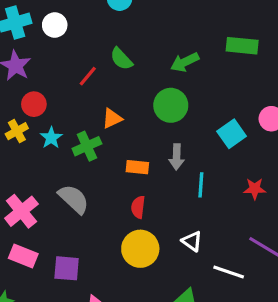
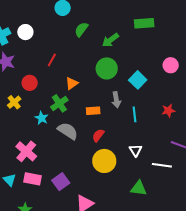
green semicircle: (121, 59) -> (81, 29), moved, turned 91
red circle: (34, 104) -> (30, 83), moved
cyan square: (232, 134) -> (138, 80), moved
cyan star: (51, 138) -> (42, 118), moved
gray semicircle: (74, 199) -> (68, 131), moved
red semicircle: (138, 207) -> (98, 135), turned 40
white triangle: (192, 241) -> (135, 150), turned 32
purple square: (67, 268) -> (61, 182), turned -30

